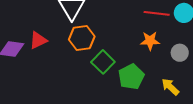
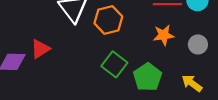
orange hexagon: (82, 38) -> (108, 20), moved

